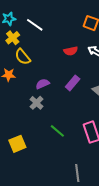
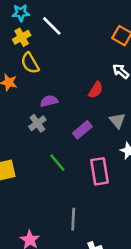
red semicircle: (71, 51) -> (96, 90), moved, turned -56
purple rectangle: (73, 83) -> (82, 130), moved

